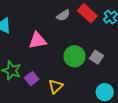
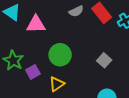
pink triangle: (37, 40) -> (36, 24), moved
green circle: (75, 56) -> (60, 55), moved

